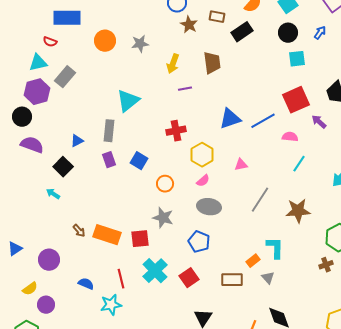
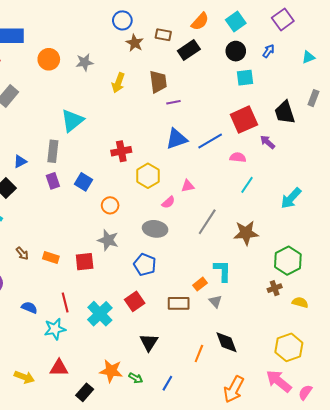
purple line: (185, 89) -> (173, 102), moved
pink semicircle: (203, 181) -> (168, 202), moved
orange rectangle: (107, 235) -> (51, 257), size x0.6
cyan cross: (155, 271) -> (100, 314), moved

